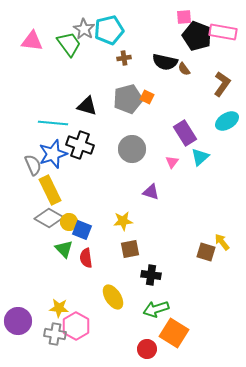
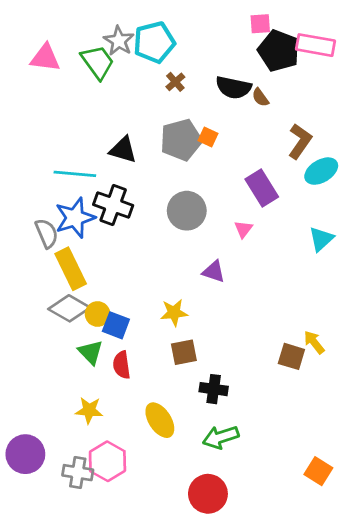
brown cross: (124, 58) -> (175, 82), turned -32
brown L-shape: (222, 84) -> (300, 141), moved
cyan triangle: (200, 157) -> (321, 239), moved
yellow star: (59, 308) -> (89, 410), moved
orange square: (174, 333) -> (318, 471), moved, size x0.7
red circle: (147, 349) -> (208, 494), size x1.4

